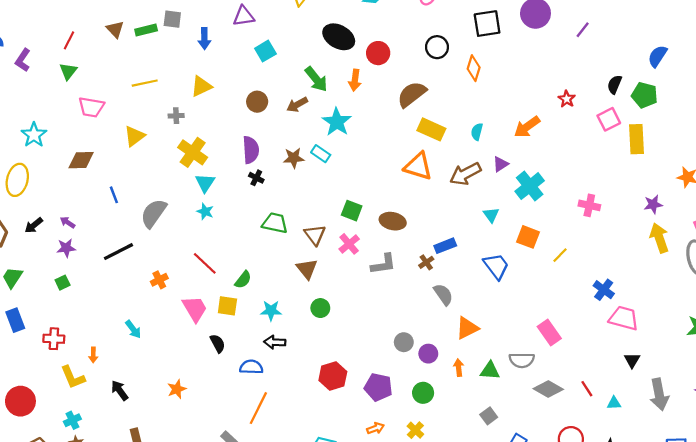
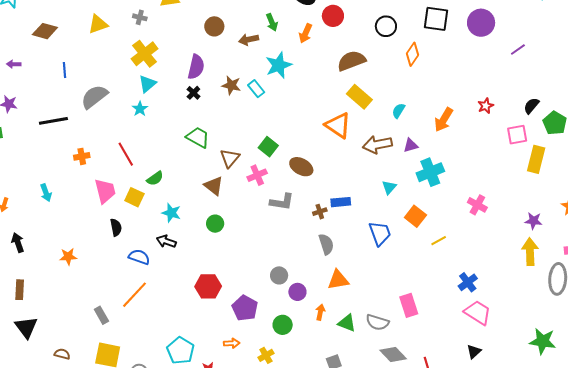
green arrow: (316, 79) -> (272, 22), size x0.7
orange arrow: (527, 127) -> (444, 120), turned -40
purple arrow: (68, 222) -> (14, 64), moved, turned -48
brown triangle: (307, 269) -> (214, 186), turned -30

